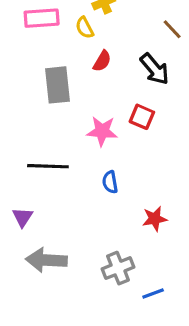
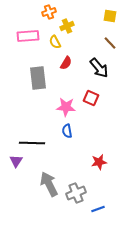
black line: (48, 166) -> (32, 143), moved
blue semicircle: (110, 182) -> (67, 131), moved
gray arrow: (46, 260) -> (49, 184), moved, turned 60

